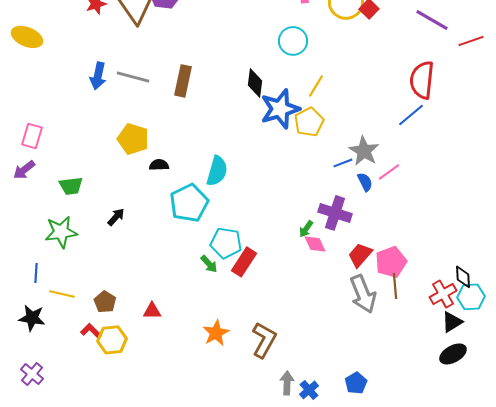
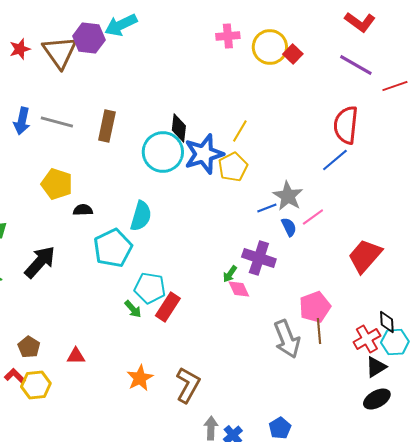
cyan circle: (293, 41) -> (163, 152), moved, size x1.4
black arrow: (116, 217) -> (40, 262), size x1.8
red trapezoid: (360, 255) -> (365, 256), moved, size x1.4

